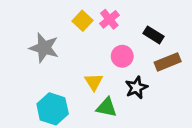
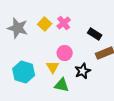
gray star: (44, 48) -> (18, 28), moved
pink circle: (122, 56) -> (65, 53), moved
cyan hexagon: (53, 109) -> (24, 72), moved

